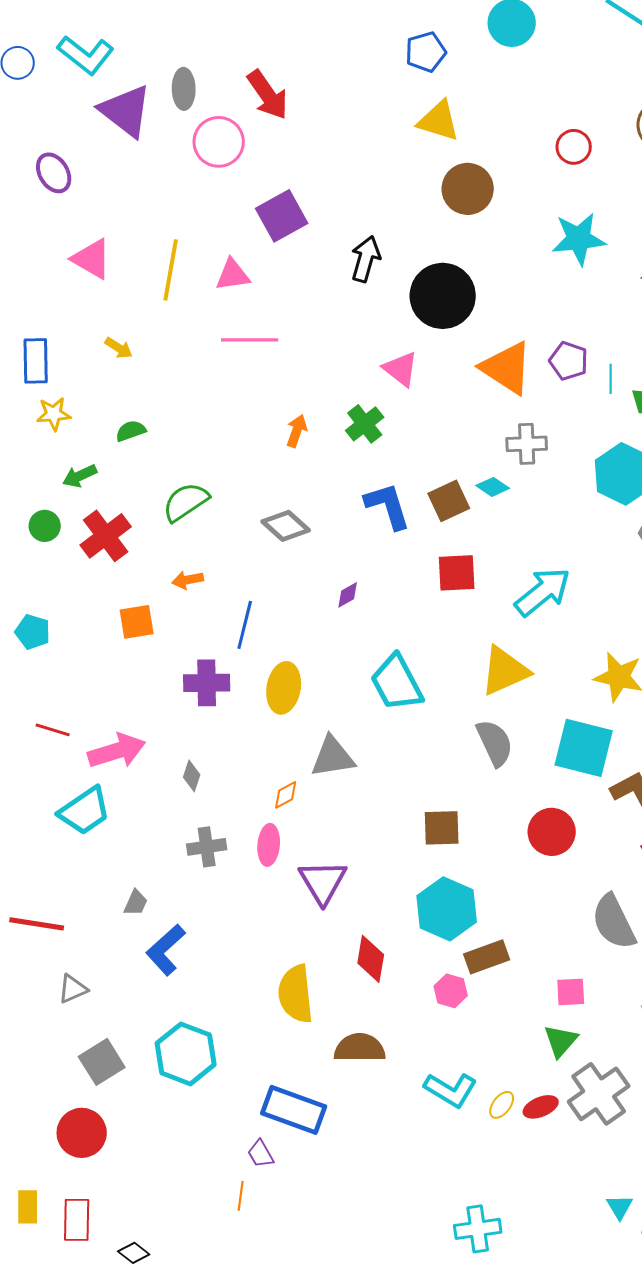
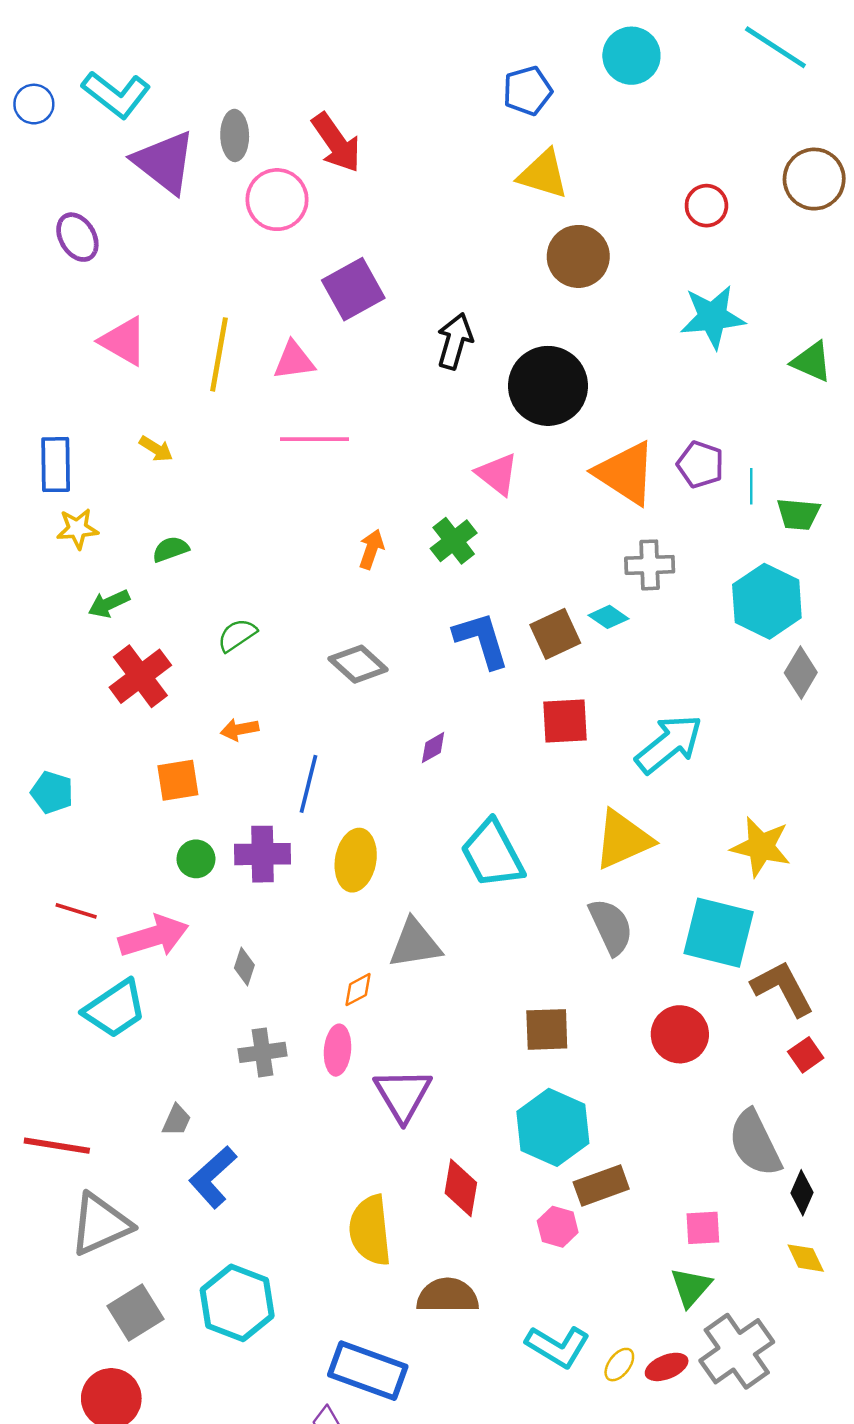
green semicircle: (186, 502) -> (237, 635), size x0.7
green circle: (45, 526) -> (196, 859), moved
gray triangle: (73, 989) -> (100, 1224), size x1.8

